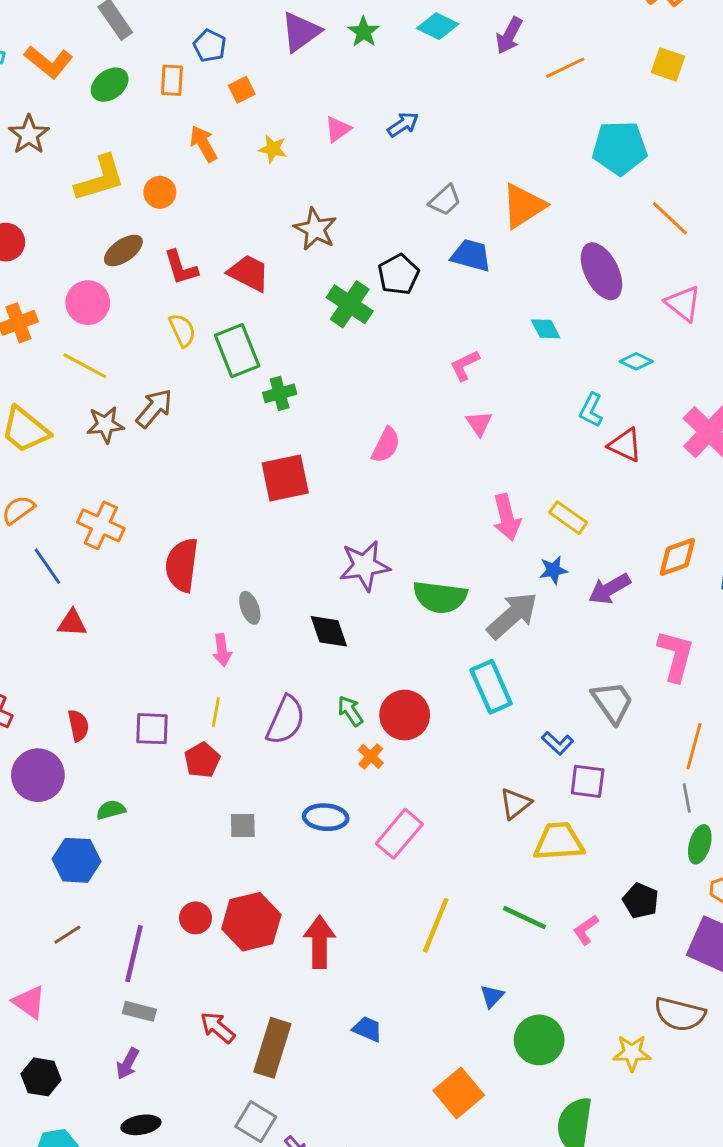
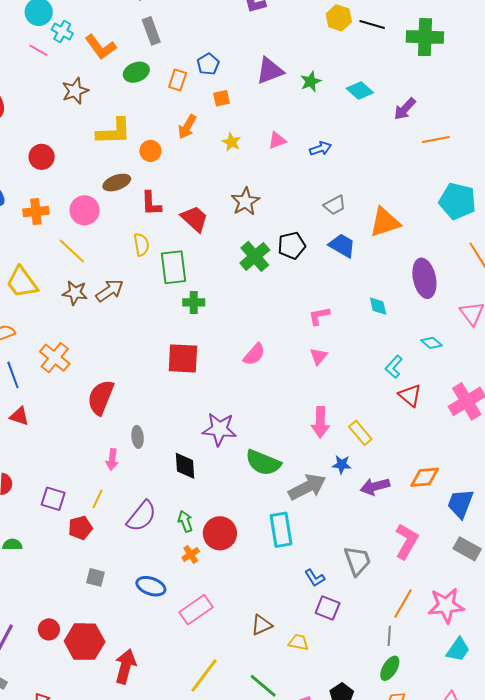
orange arrow: (203, 144) -> (187, 127), turned -135
brown triangle: (515, 803) -> (262, 625), moved
yellow trapezoid: (559, 842) -> (299, 642), size x0.6

